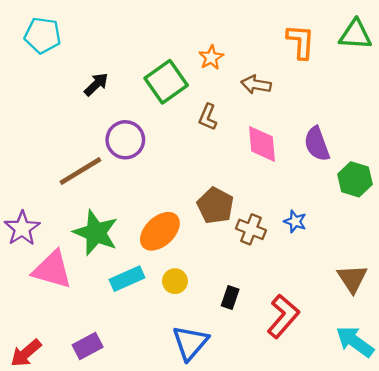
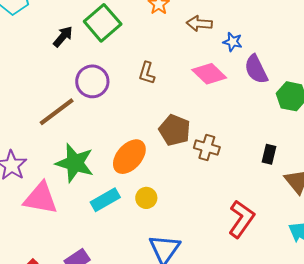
green square: (166, 82) -> (103, 23), moved
brown L-shape: (208, 117) -> (147, 73), moved
pink diamond: (262, 144) -> (209, 74), turned -36
blue star: (295, 221) -> (233, 42), moved
black rectangle: (230, 297) -> (269, 154), moved

